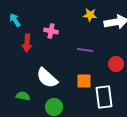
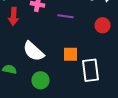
purple line: (85, 50) -> (66, 16), moved
red circle: (116, 64) -> (102, 25), moved

